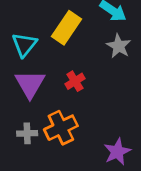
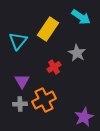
gray star: (119, 46) -> (77, 53), moved
purple triangle: (30, 84) -> (22, 81), moved, size x0.7

